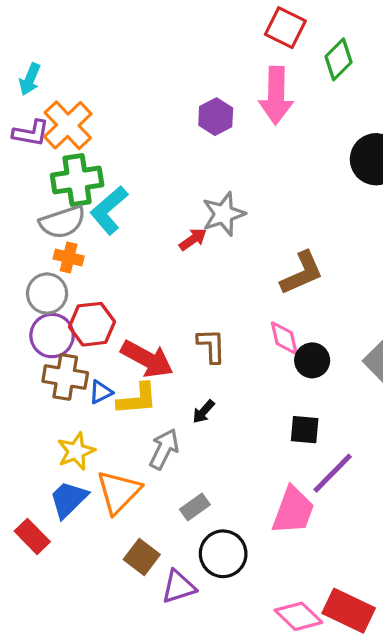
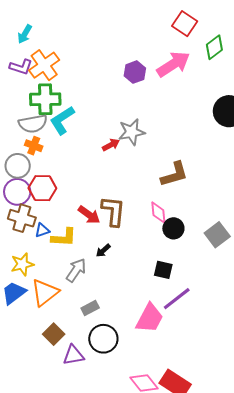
pink arrow: (276, 95) -> (173, 64), turned -132
brown L-shape: (211, 346) -> (113, 211), size x1.4
red arrow: (147, 359) -> (89, 215), moved, size x0.7

